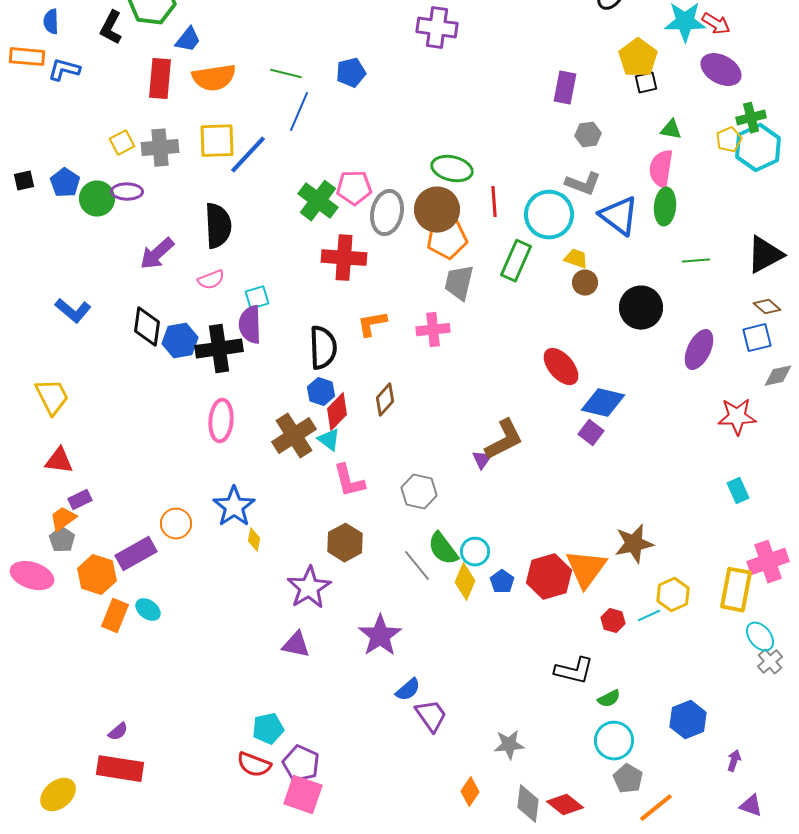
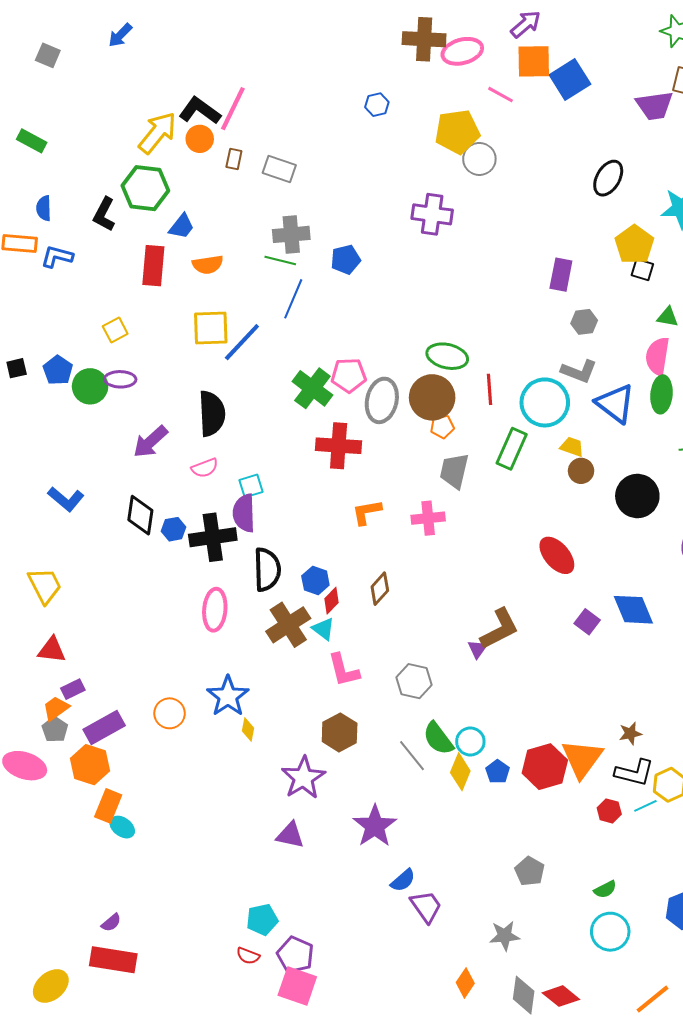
orange semicircle: (214, 78) -> (208, 265), size x0.7
black square: (646, 83) -> (642, 270), turned 30
gray cross: (160, 148) -> (291, 234), moved
orange pentagon: (447, 239) -> (442, 427), size x0.6
blue hexagon: (180, 341) -> (174, 529), size x0.7
black semicircle: (323, 348) -> (267, 569), moved
blue diamond: (603, 403) -> (633, 610), moved, turned 54
red diamond: (337, 412) -> (332, 601), size x0.7
brown star: (634, 544) -> (630, 733), size x0.6
purple rectangle: (136, 554) -> (104, 727), moved
cyan ellipse: (148, 610) -> (122, 827), moved
black L-shape: (574, 671) -> (634, 773), moved
red semicircle: (254, 765) -> (248, 956), size x0.7
gray pentagon: (628, 779) -> (530, 871), moved

